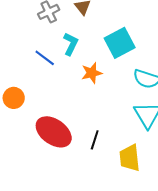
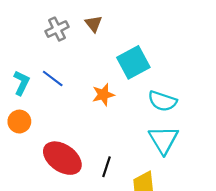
cyan L-shape: (71, 44) -> (22, 83), moved

